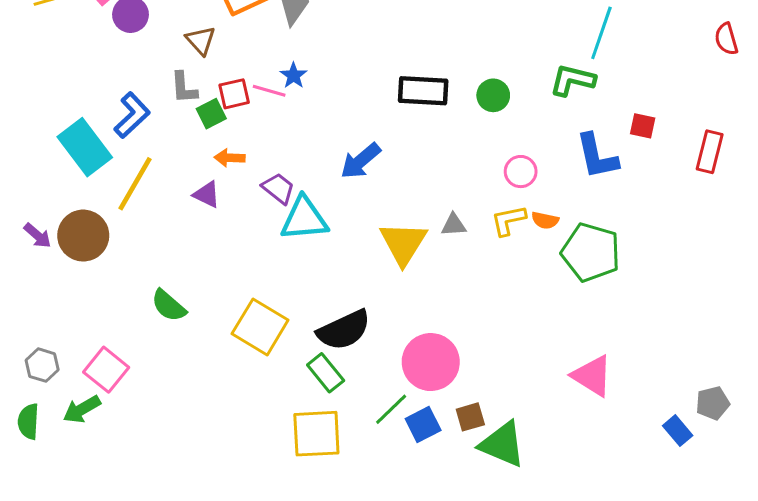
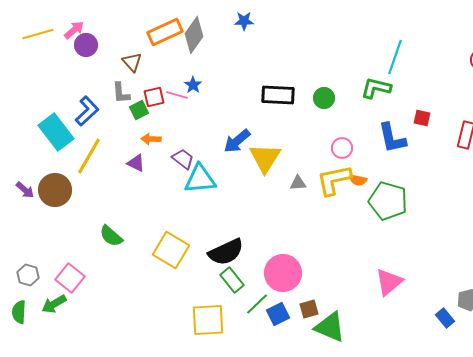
yellow L-shape: (508, 220) -> (334, 180), size x1.5
yellow triangle: (403, 243) -> (265, 158), moved
green rectangle: (326, 373) -> (232, 280), moved
pink triangle: (592, 376) -> (389, 282), turned 48

